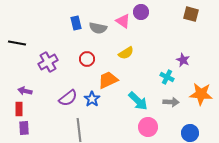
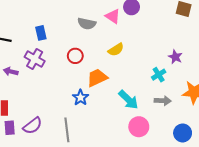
blue rectangle: (76, 23) -> (41, 33), moved
purple cross: (48, 62) -> (35, 59), turned -30
cyan cross: (167, 77) -> (159, 75), turned 32
purple arrow: (25, 91) -> (11, 71), moved
purple semicircle: (68, 98) -> (33, 126), moved

